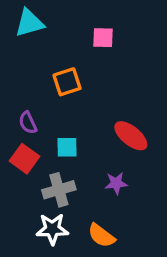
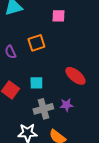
purple semicircle: (28, 123) -> (10, 52), moved
gray cross: (59, 190) -> (43, 109), moved

